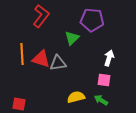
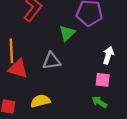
red triangle: (41, 59) -> (18, 69), moved
yellow semicircle: (76, 97) -> (40, 101), moved

